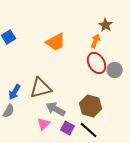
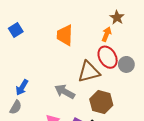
orange trapezoid: (56, 42) -> (65, 35), turned 120
brown triangle: (41, 88) -> (89, 72), moved
gray arrow: (56, 109) -> (65, 92), moved

